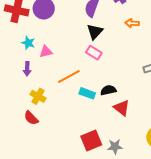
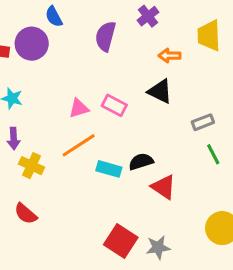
black triangle: (95, 32) -> (160, 91), moved, turned -42
pink triangle: (46, 52) -> (79, 108), moved
yellow cross: (38, 96) -> (32, 166), moved
red square: (91, 141) -> (121, 241), turned -30

